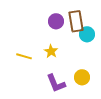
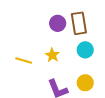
cyan circle: (87, 34) -> (85, 50), moved

